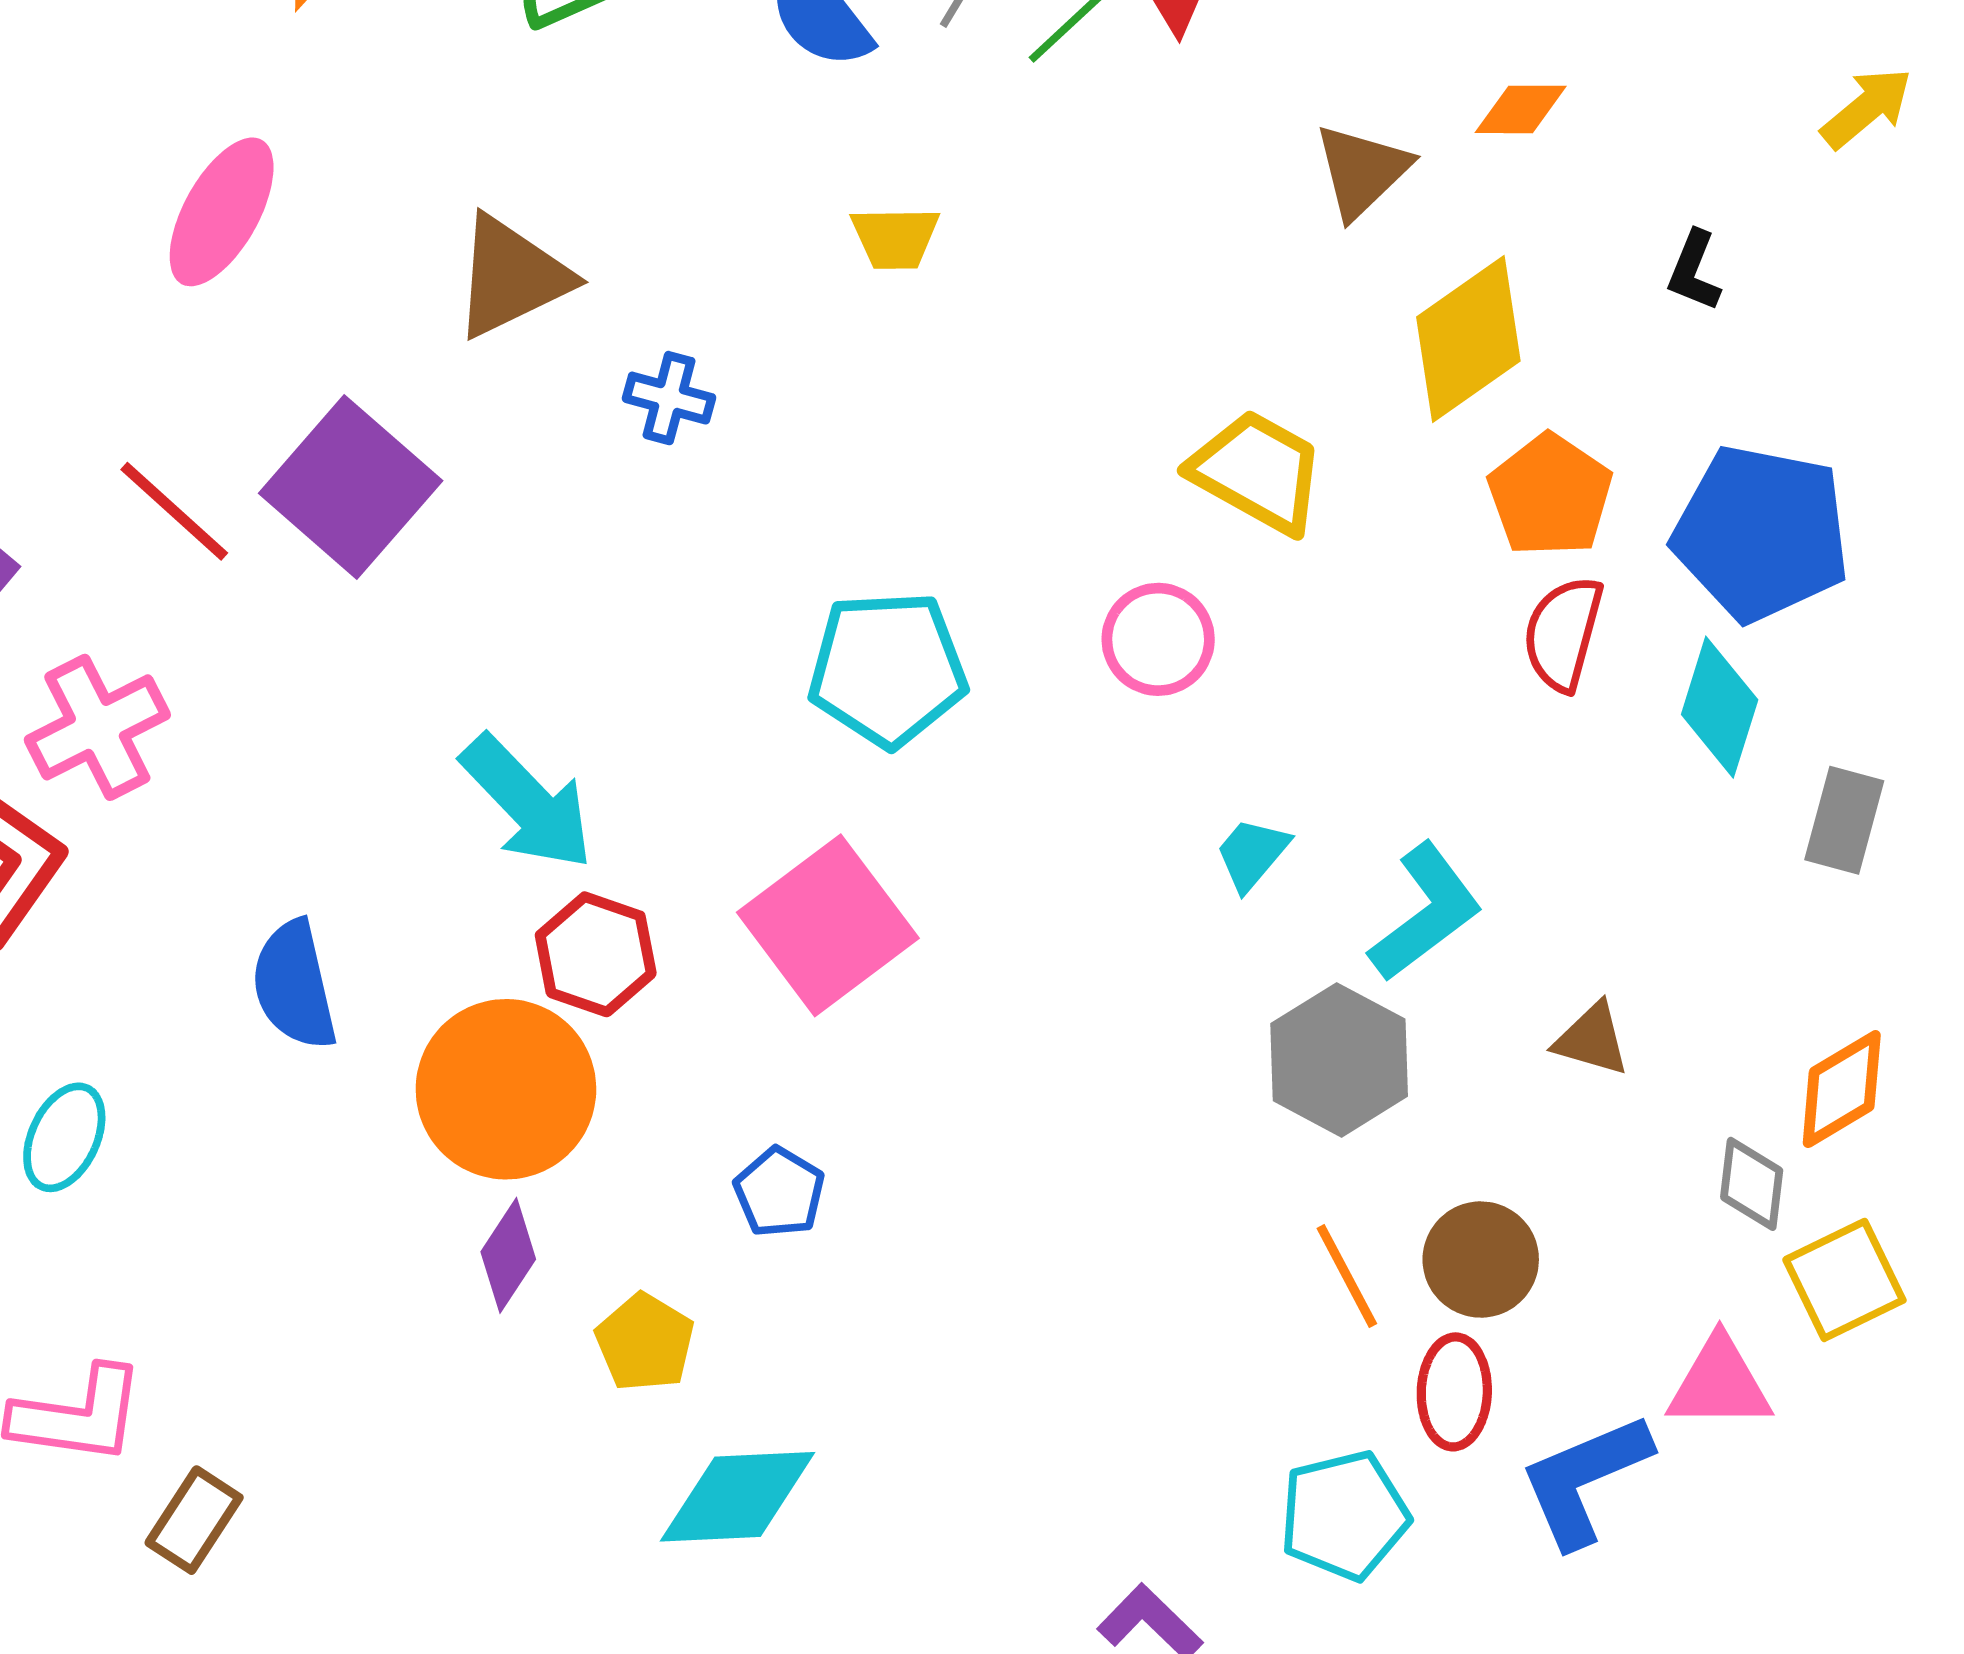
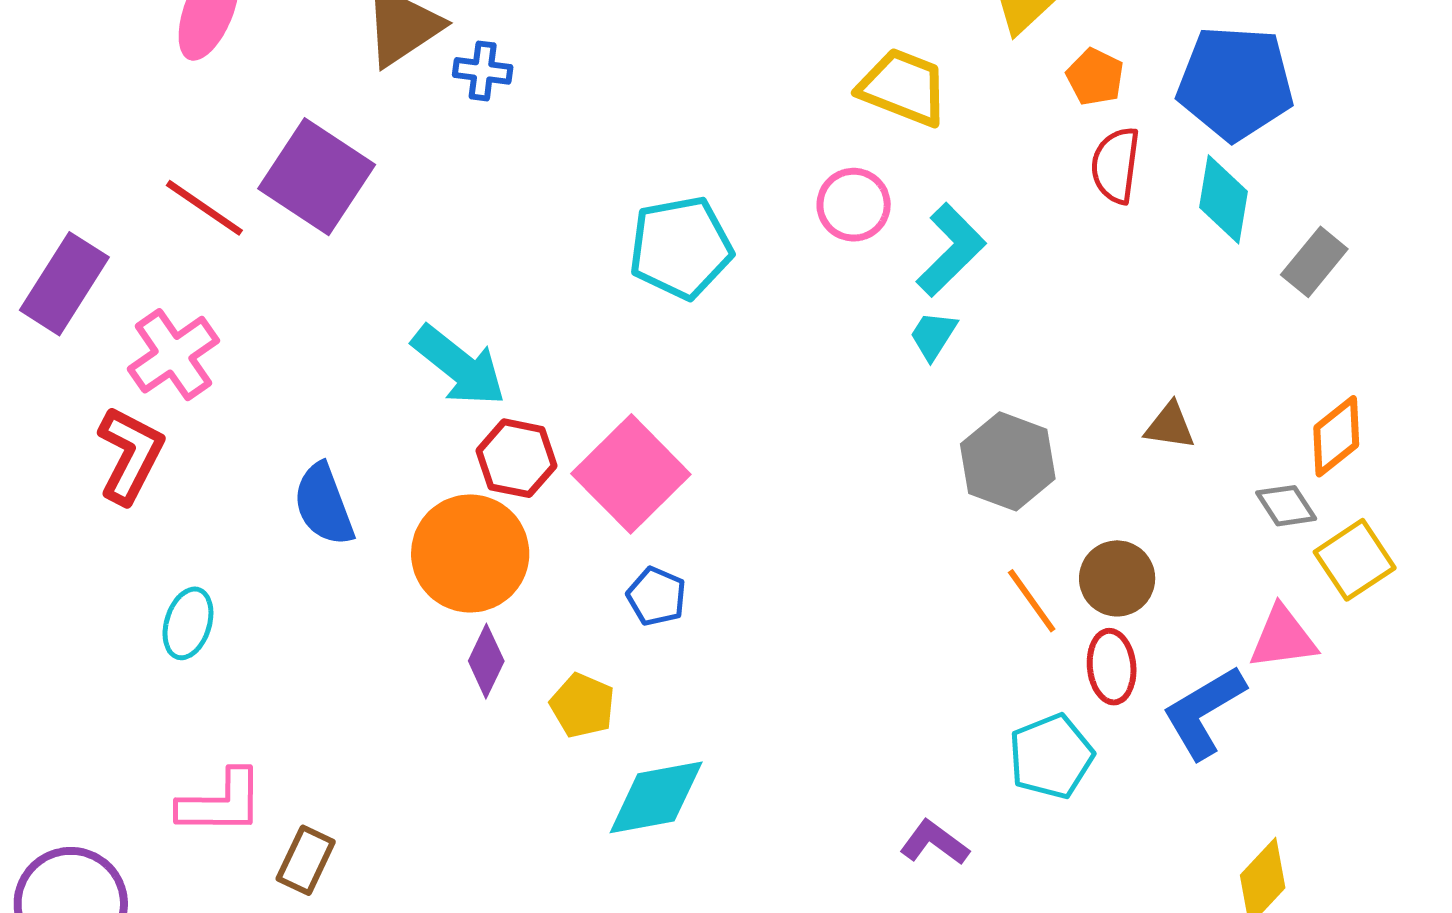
blue cross: (669, 398) -> (483, 71), moved
orange pentagon: (1550, 495) -> (1095, 77), size x0.7
gray rectangle: (1844, 820) -> (1314, 262), turned 32
cyan L-shape: (1426, 912) -> (951, 250), moved
pink square: (828, 925) -> (631, 474), moved
gray diamond: (1752, 1184) -> (1286, 506), turned -32

